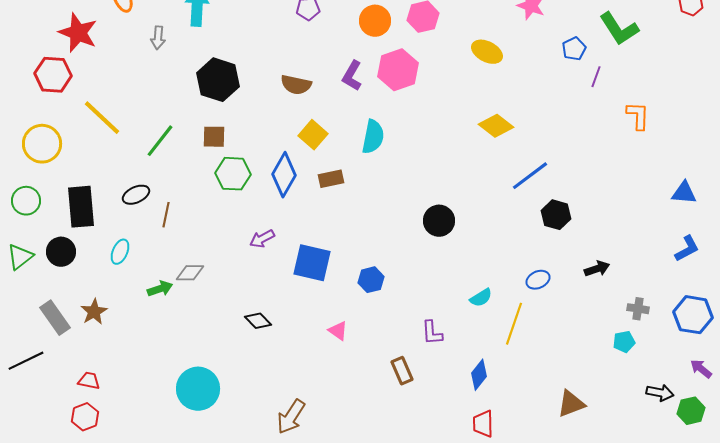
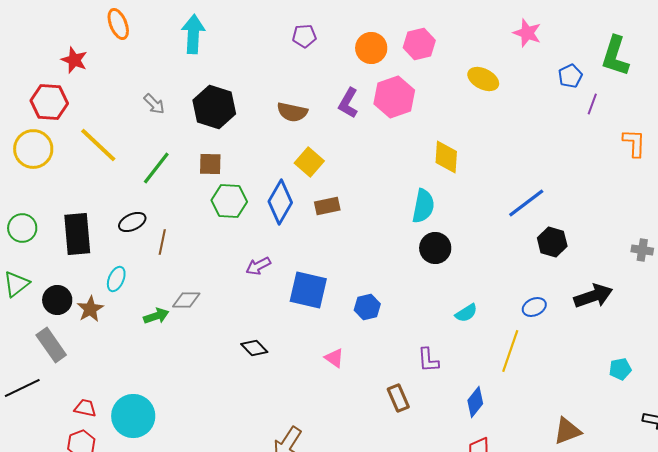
green L-shape: (619, 29) -> (615, 56), turned 51
red star: (78, 33) -> (74, 60), size x0.7
gray arrow: (158, 38) -> (154, 104), moved, turned -50
yellow diamond: (496, 126) -> (446, 157), moved, turned 56
cyan semicircle: (373, 137) -> (423, 206), moved
yellow circle: (42, 144) -> (33, 149), moved
black circle: (61, 252) -> (57, 300), moved
black arrow: (597, 269) -> (593, 296), size x1.5
cyan semicircle: (481, 298) -> (466, 313), moved
gray cross: (638, 309) -> (642, 250), moved
brown star: (94, 312) -> (90, 309), moved
cyan circle: (198, 389) -> (133, 416), moved

